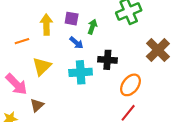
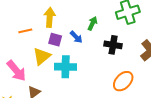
purple square: (72, 19) -> (55, 40), moved
black cross: (107, 60) -> (113, 45), moved
cyan cross: (81, 72) -> (66, 67), moved

